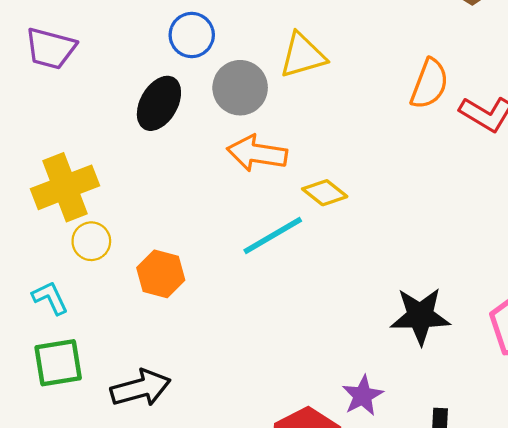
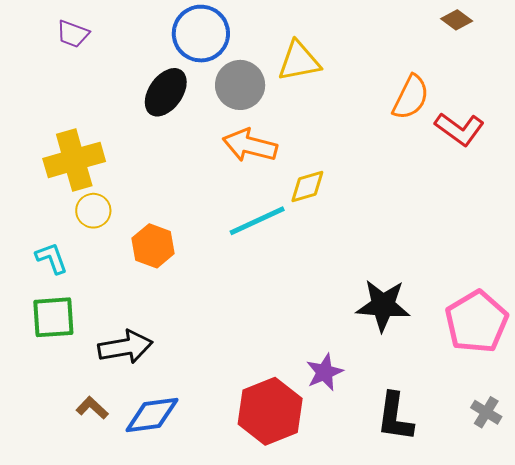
blue circle: (192, 35) -> (201, 34), size x1.4
purple trapezoid: (51, 48) -> (73, 34), size x0.7
yellow diamond: (325, 193) -> (307, 187), turned -60

